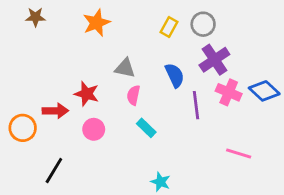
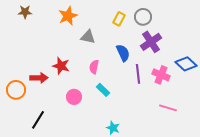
gray triangle: (125, 68) -> (88, 37), moved
pink cross: (229, 92) -> (161, 75), moved
pink circle: (94, 129) -> (74, 97), moved

